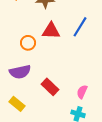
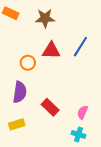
purple semicircle: (20, 72) -> (20, 92), turned -70
yellow rectangle: (17, 104) -> (17, 124), turned -56

